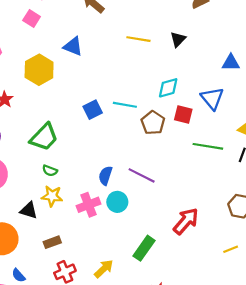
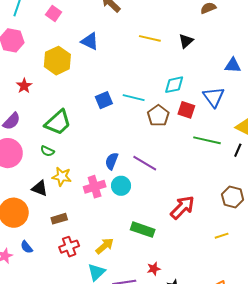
green semicircle: (50, 171) -> (47, 151), moved
green rectangle: (144, 248) -> (143, 230), turned 70

